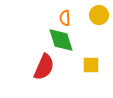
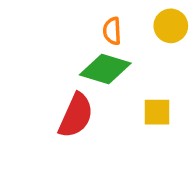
green diamond: (61, 40) -> (105, 69), turned -56

